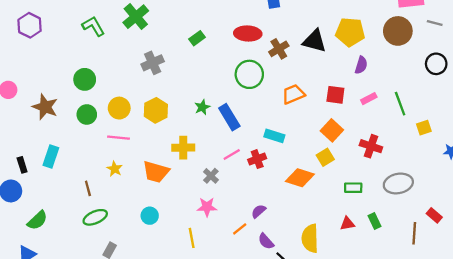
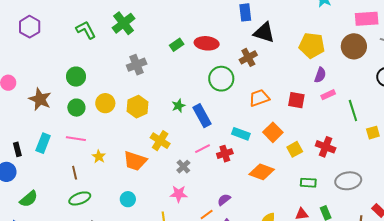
red ellipse: (248, 34) -> (207, 43), moved
black triangle: (315, 41) -> (264, 33), moved
pink rectangle: (369, 99) -> (328, 95), moved
orange square: (332, 130) -> (273, 132), moved
pink line: (119, 138) -> (76, 139), moved
yellow cross: (183, 148) -> (160, 141), turned 30
yellow square: (325, 157) -> (295, 149), moved

